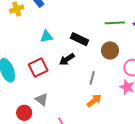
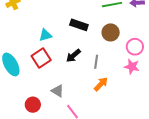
cyan triangle: (46, 36) -> (45, 35), moved
black arrow: (67, 59) -> (73, 56), moved
gray triangle: (42, 100) -> (58, 91), moved

